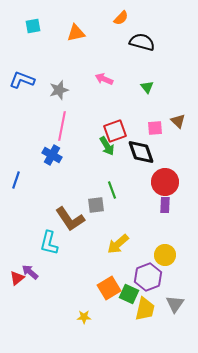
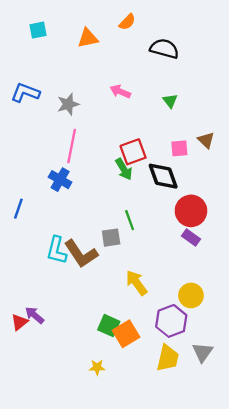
orange semicircle: (121, 18) -> (127, 22), moved
purple rectangle: (165, 205) -> (191, 238), turned -56
cyan L-shape: (49, 243) -> (57, 250), moved
yellow arrow: (118, 244) -> (137, 283), turned 95
green square: (129, 294) -> (109, 326), moved

